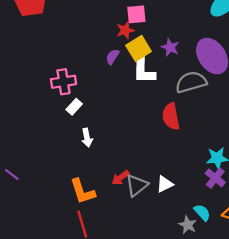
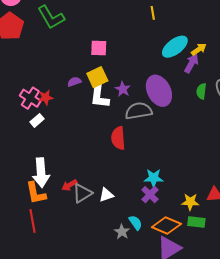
red star: (125, 30) -> (46, 97), moved
purple star: (170, 47) -> (123, 89), moved
purple semicircle: (112, 57) -> (74, 82), turned 32
pink cross: (63, 82) -> (30, 98), turned 35
white arrow: (87, 138) -> (41, 173), moved, size x1.8

